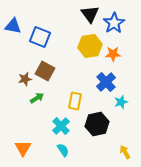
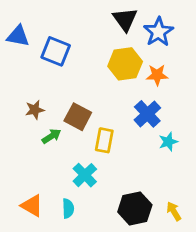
brown square: (45, 71) -> (78, 117), moved
black hexagon: (97, 124) -> (135, 208), moved
orange triangle: (23, 148) -> (32, 206), turned -30
cyan semicircle: (63, 150) -> (68, 208), moved, turned 32

